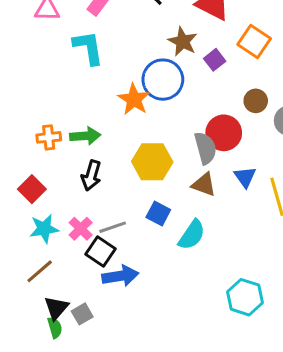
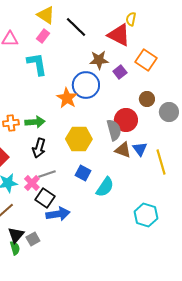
brown star: (183, 42) -> (99, 60), turned -30
brown triangle: (204, 185) -> (123, 150), moved
gray line: (113, 227) -> (47, 174), moved
cyan hexagon: (245, 297) -> (146, 215), moved

